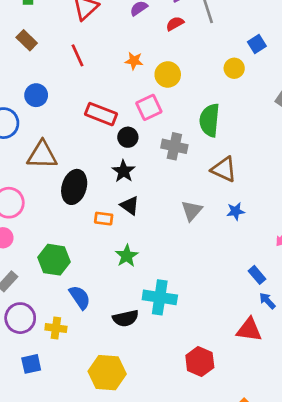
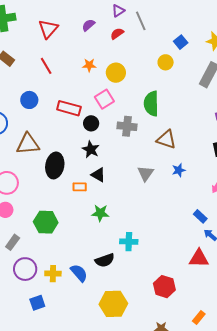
blue circle: (36, 95) -> (29, 100), moved
green star: (127, 256) -> (100, 213), turned -30
blue semicircle: (80, 297) -> (79, 273), moved
cyan cross: (160, 297) -> (129, 242), size x0.7
yellow hexagon: (107, 373) -> (113, 304), moved

